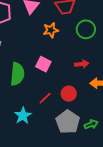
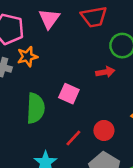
orange star: (51, 30) -> (27, 57), moved
red arrow: (82, 64) -> (105, 72), moved

